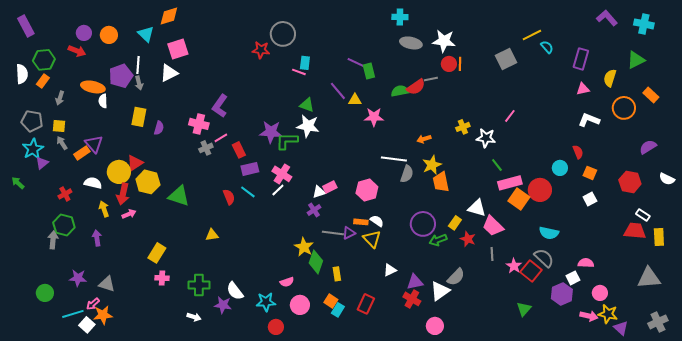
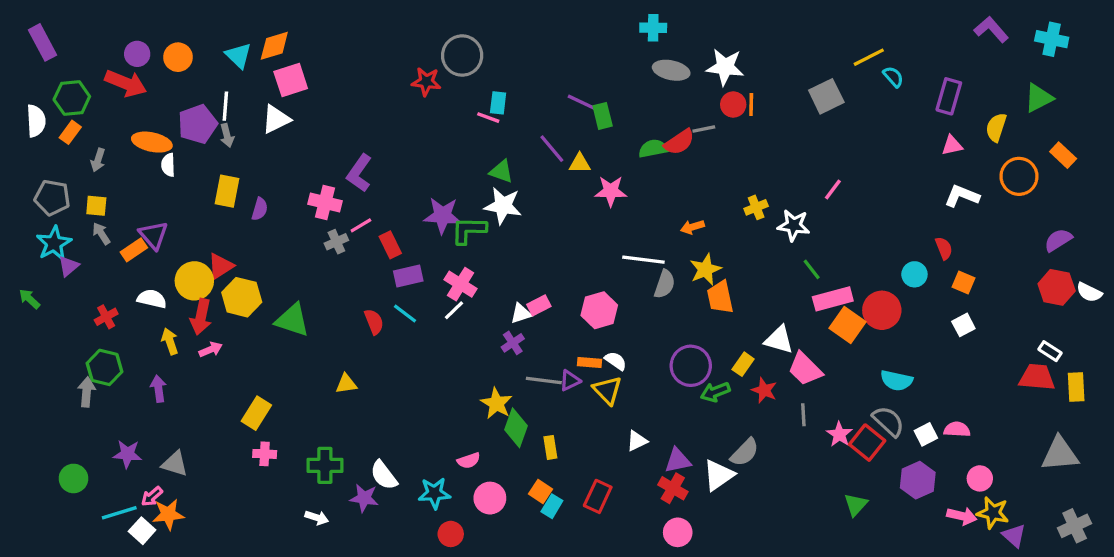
orange diamond: (169, 16) -> (274, 46), moved
red arrow: (77, 51) -> (126, 83), size x1.4
red hexagon: (630, 182) -> (1057, 287), moved
white square: (573, 278) -> (926, 434), moved
pink circle: (435, 326) -> (678, 532), moved

